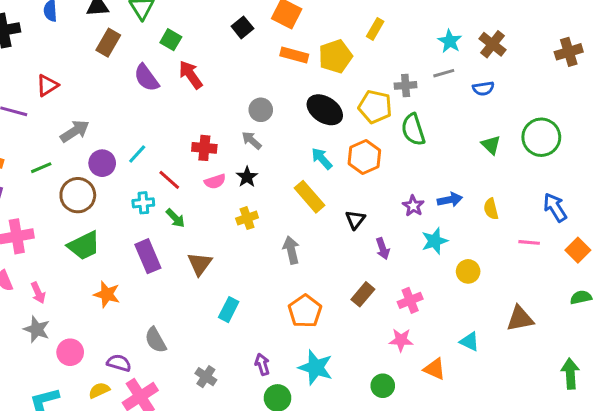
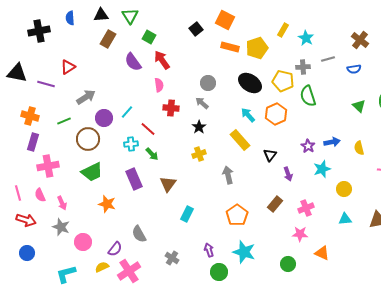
cyan star: (450, 41) -> (306, 38), moved
pink semicircle: (215, 181) -> (159, 85), moved, turned -80
cyan triangle: (470, 342) -> (345, 219), moved, turned -32
purple semicircle: (119, 363) -> (115, 249), turned 112

